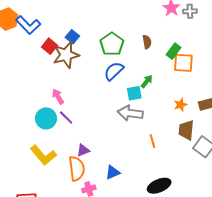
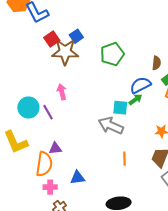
brown semicircle: (147, 42) -> (156, 63), moved
blue semicircle: (114, 71) -> (140, 85), moved
pink arrow: (58, 96) -> (62, 92), moved

